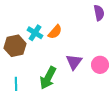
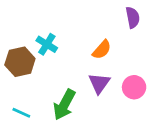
orange semicircle: (55, 32) -> (102, 50), moved
cyan line: (16, 84) -> (21, 113), turned -64

